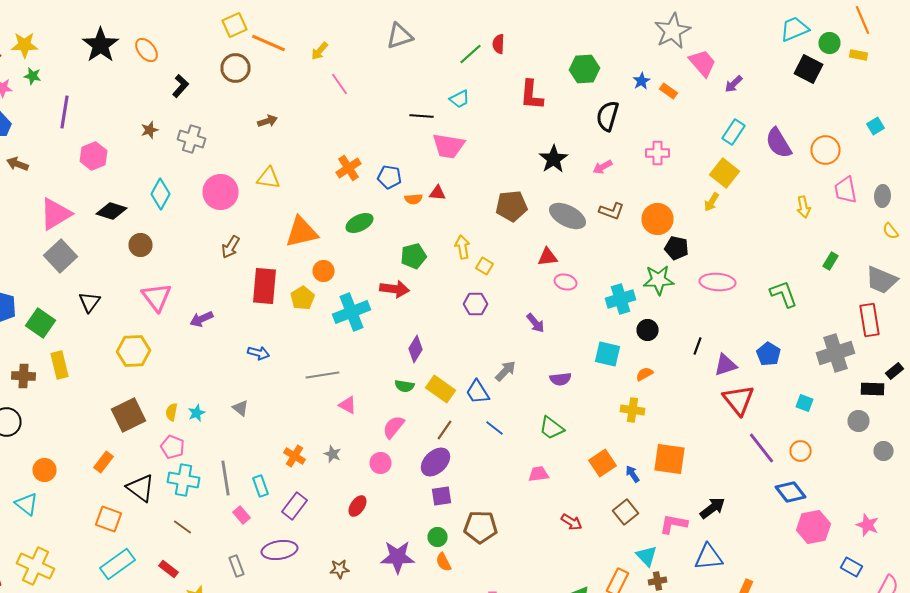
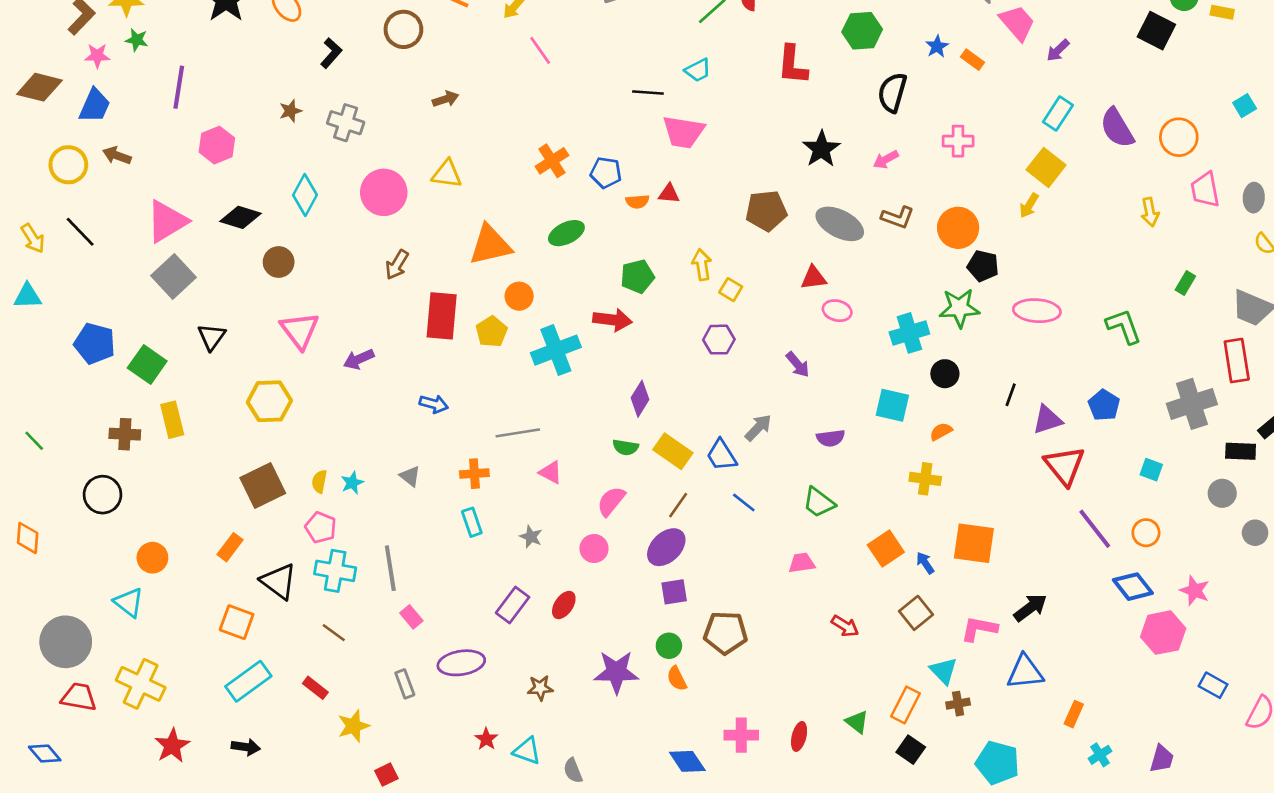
orange cross: (294, 456) -> (474, 474), moved, turned -35
cyan rectangle: (260, 486) -> (472, 522), moved
purple rectangle: (294, 506) -> (513, 605), moved
pink star: (868, 525) -> (1195, 591), moved

